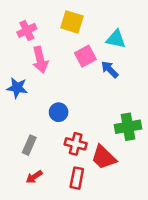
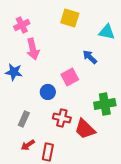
yellow square: (72, 22) -> (70, 18), moved
cyan triangle: (116, 39) -> (107, 32), moved
pink square: (85, 56) -> (70, 77), moved
red rectangle: (77, 178) -> (48, 152), moved

